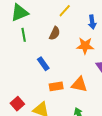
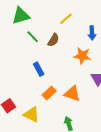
green line: (24, 35) -> (33, 37), moved, turned -40
orange rectangle: (56, 86) -> (49, 93), turned -40

